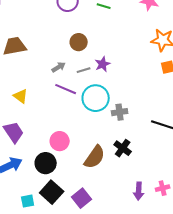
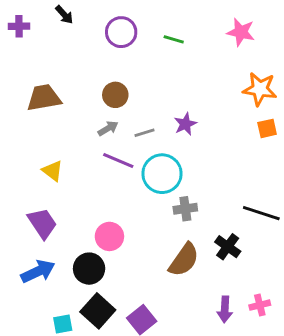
brown circle: (79, 42) -> (115, 95), moved
purple star: (103, 64) -> (185, 124), moved
gray cross: (120, 112) -> (185, 209), moved
black cross: (123, 148) -> (228, 247), moved
brown semicircle: (95, 157) -> (184, 260), moved

